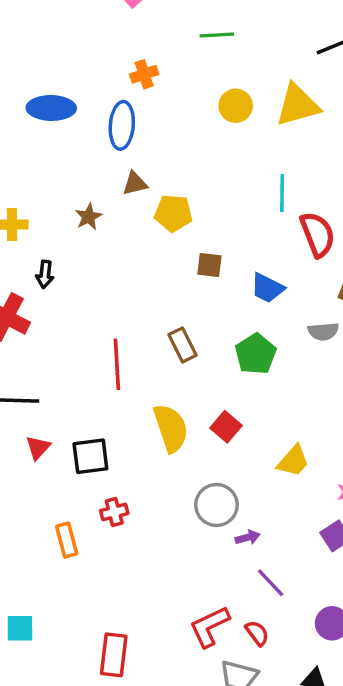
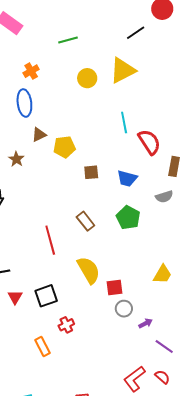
red square: (226, 427) -> (115, 287), moved, turned -36
gray circle: (216, 505) -> (124, 309), size x0.7

